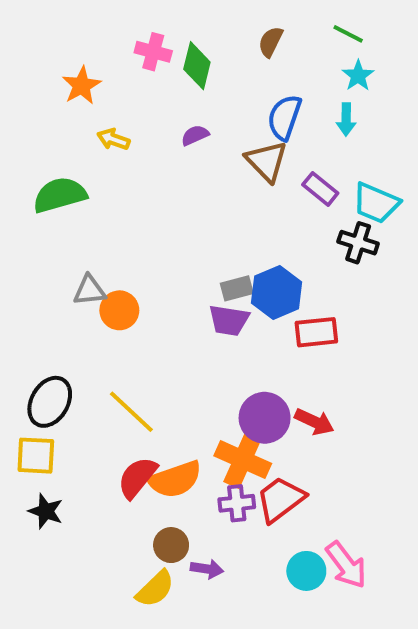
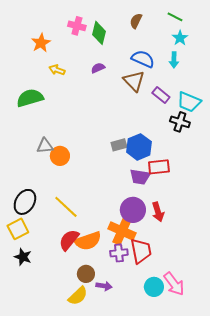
blue semicircle: (284, 117) -> (143, 59), turned 95
purple trapezoid: (229, 320) -> (140, 177), moved
red arrow: (314, 422) -> (158, 212), turned 48
yellow square: (36, 456) -> (18, 229), turned -30
red trapezoid: (280, 499) -> (141, 251), turned 116

